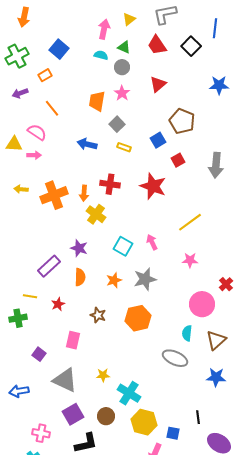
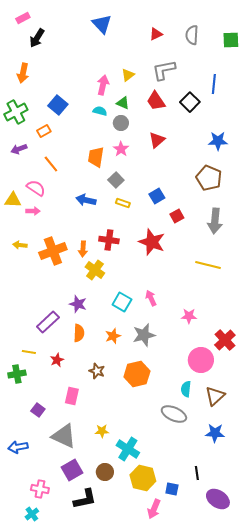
brown pentagon: (182, 121) -> (209, 178), moved
yellow line: (190, 222) -> (208, 265), moved, turned 50
red cross: (226, 284) -> (225, 340), size x1.5

